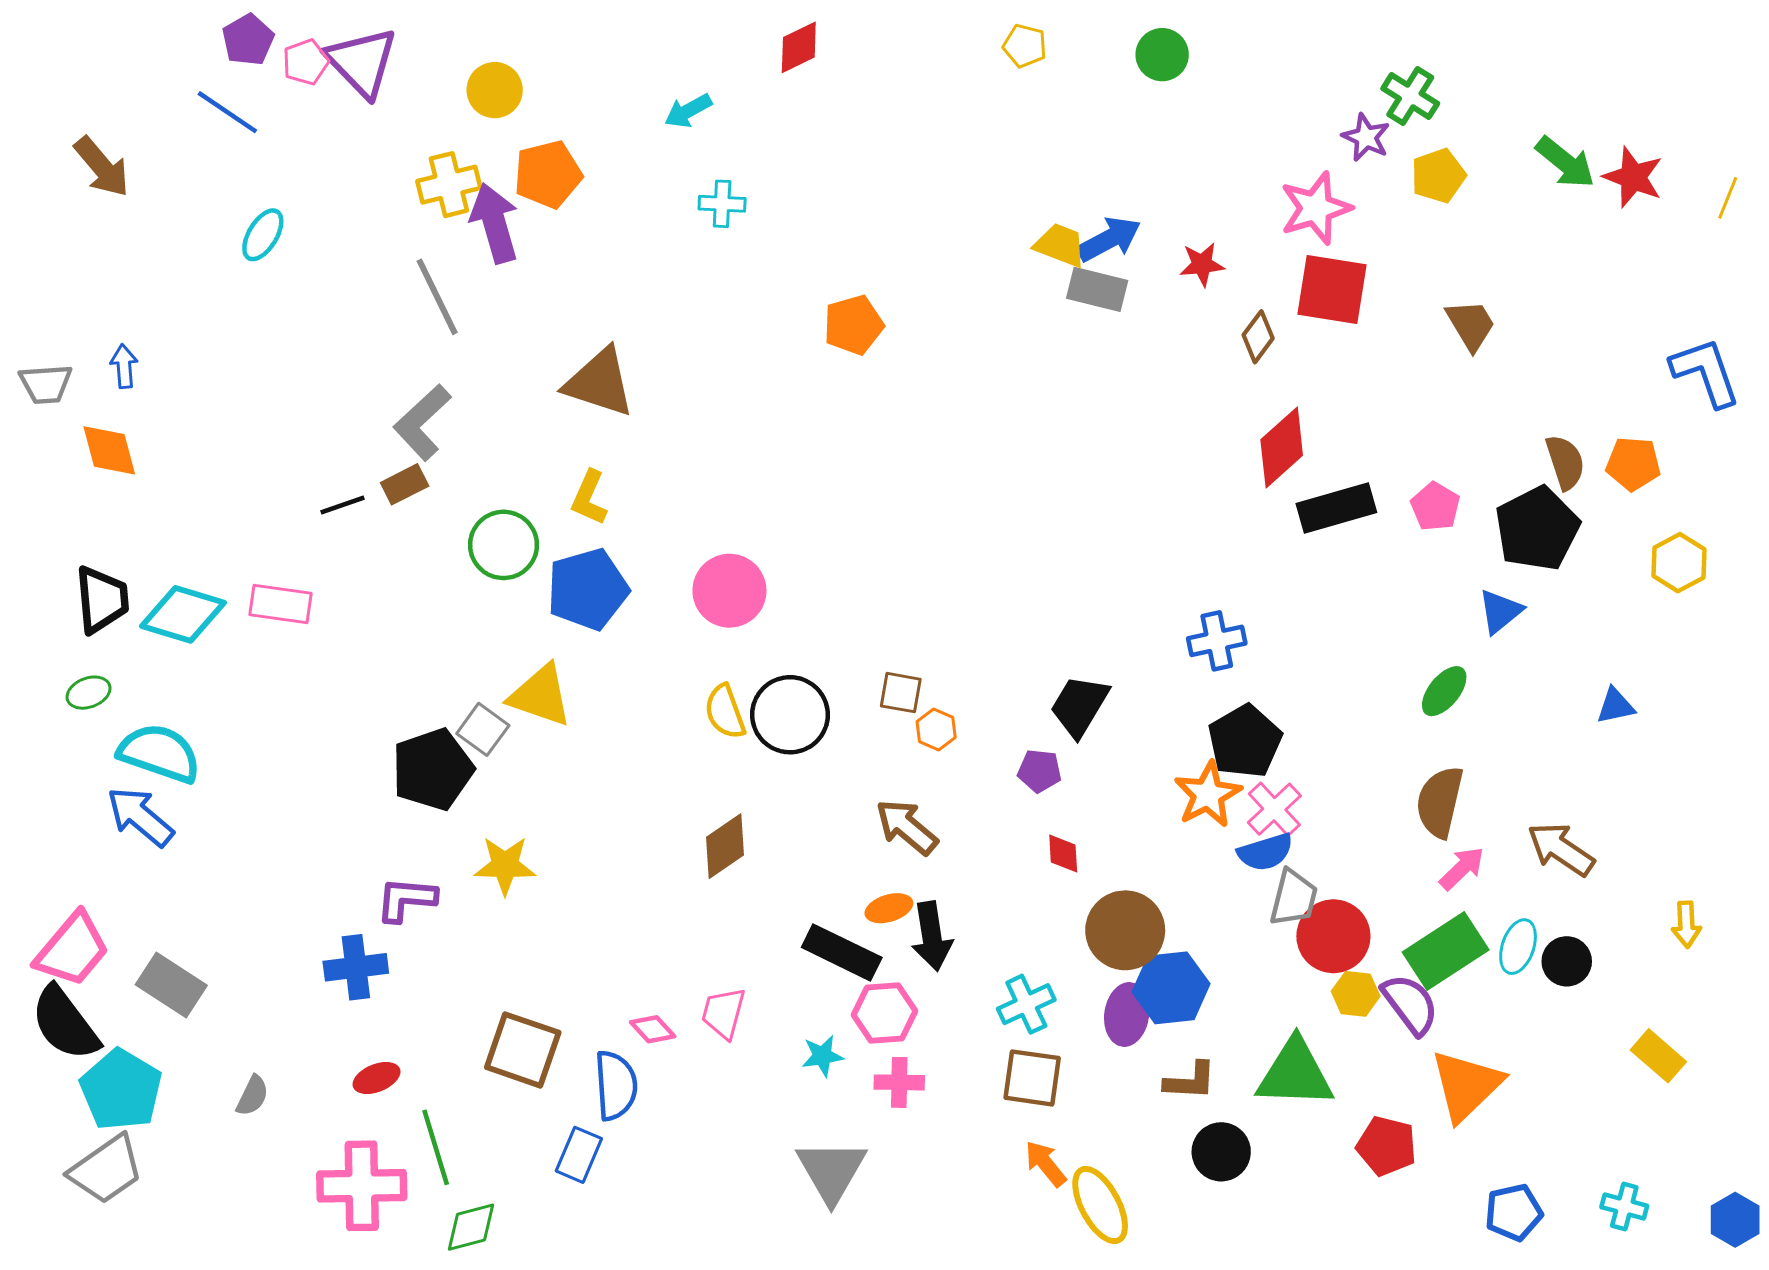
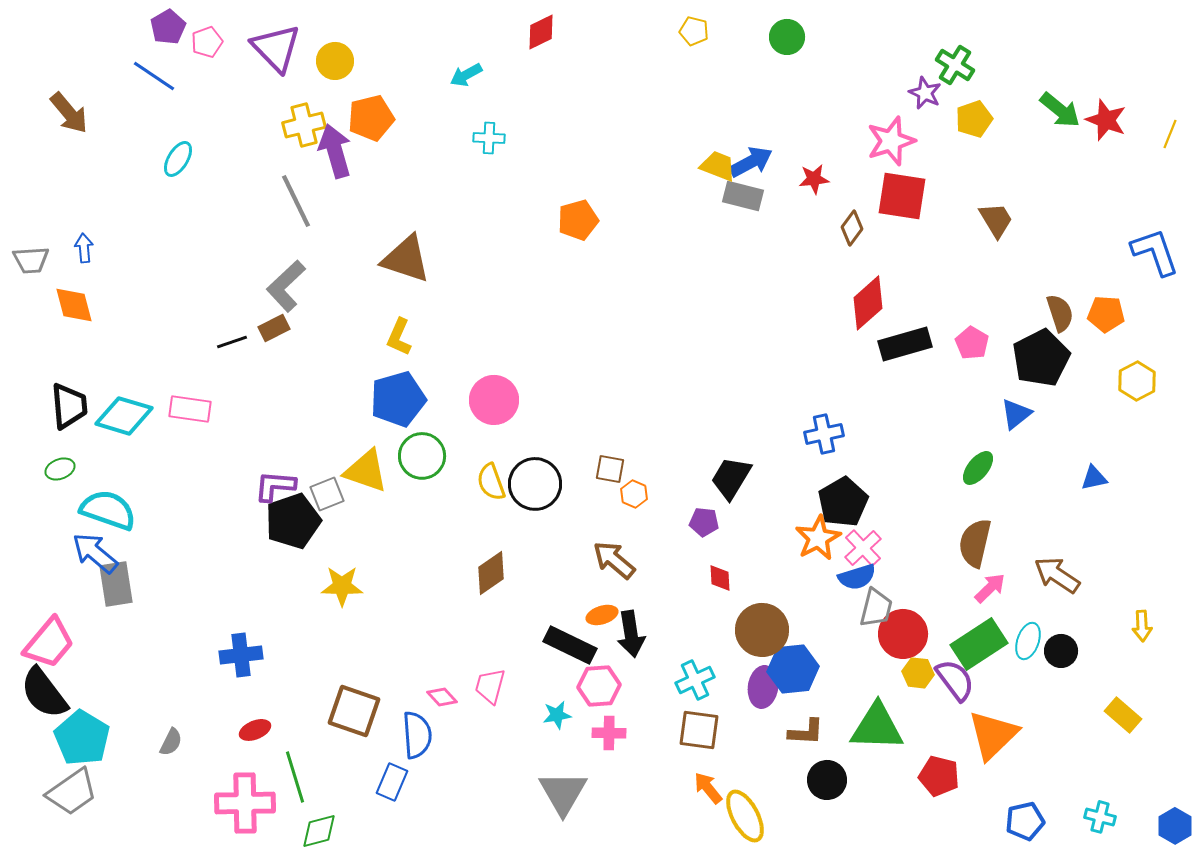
purple triangle: (362, 62) -> (276, 48), moved
green circle: (504, 545) -> (422, 456), moved
gray square: (483, 729) -> (327, 494), turned 32
purple L-shape: (406, 899) -> (275, 486), moved
gray rectangle: (171, 985) -> (116, 584), moved, turned 48

